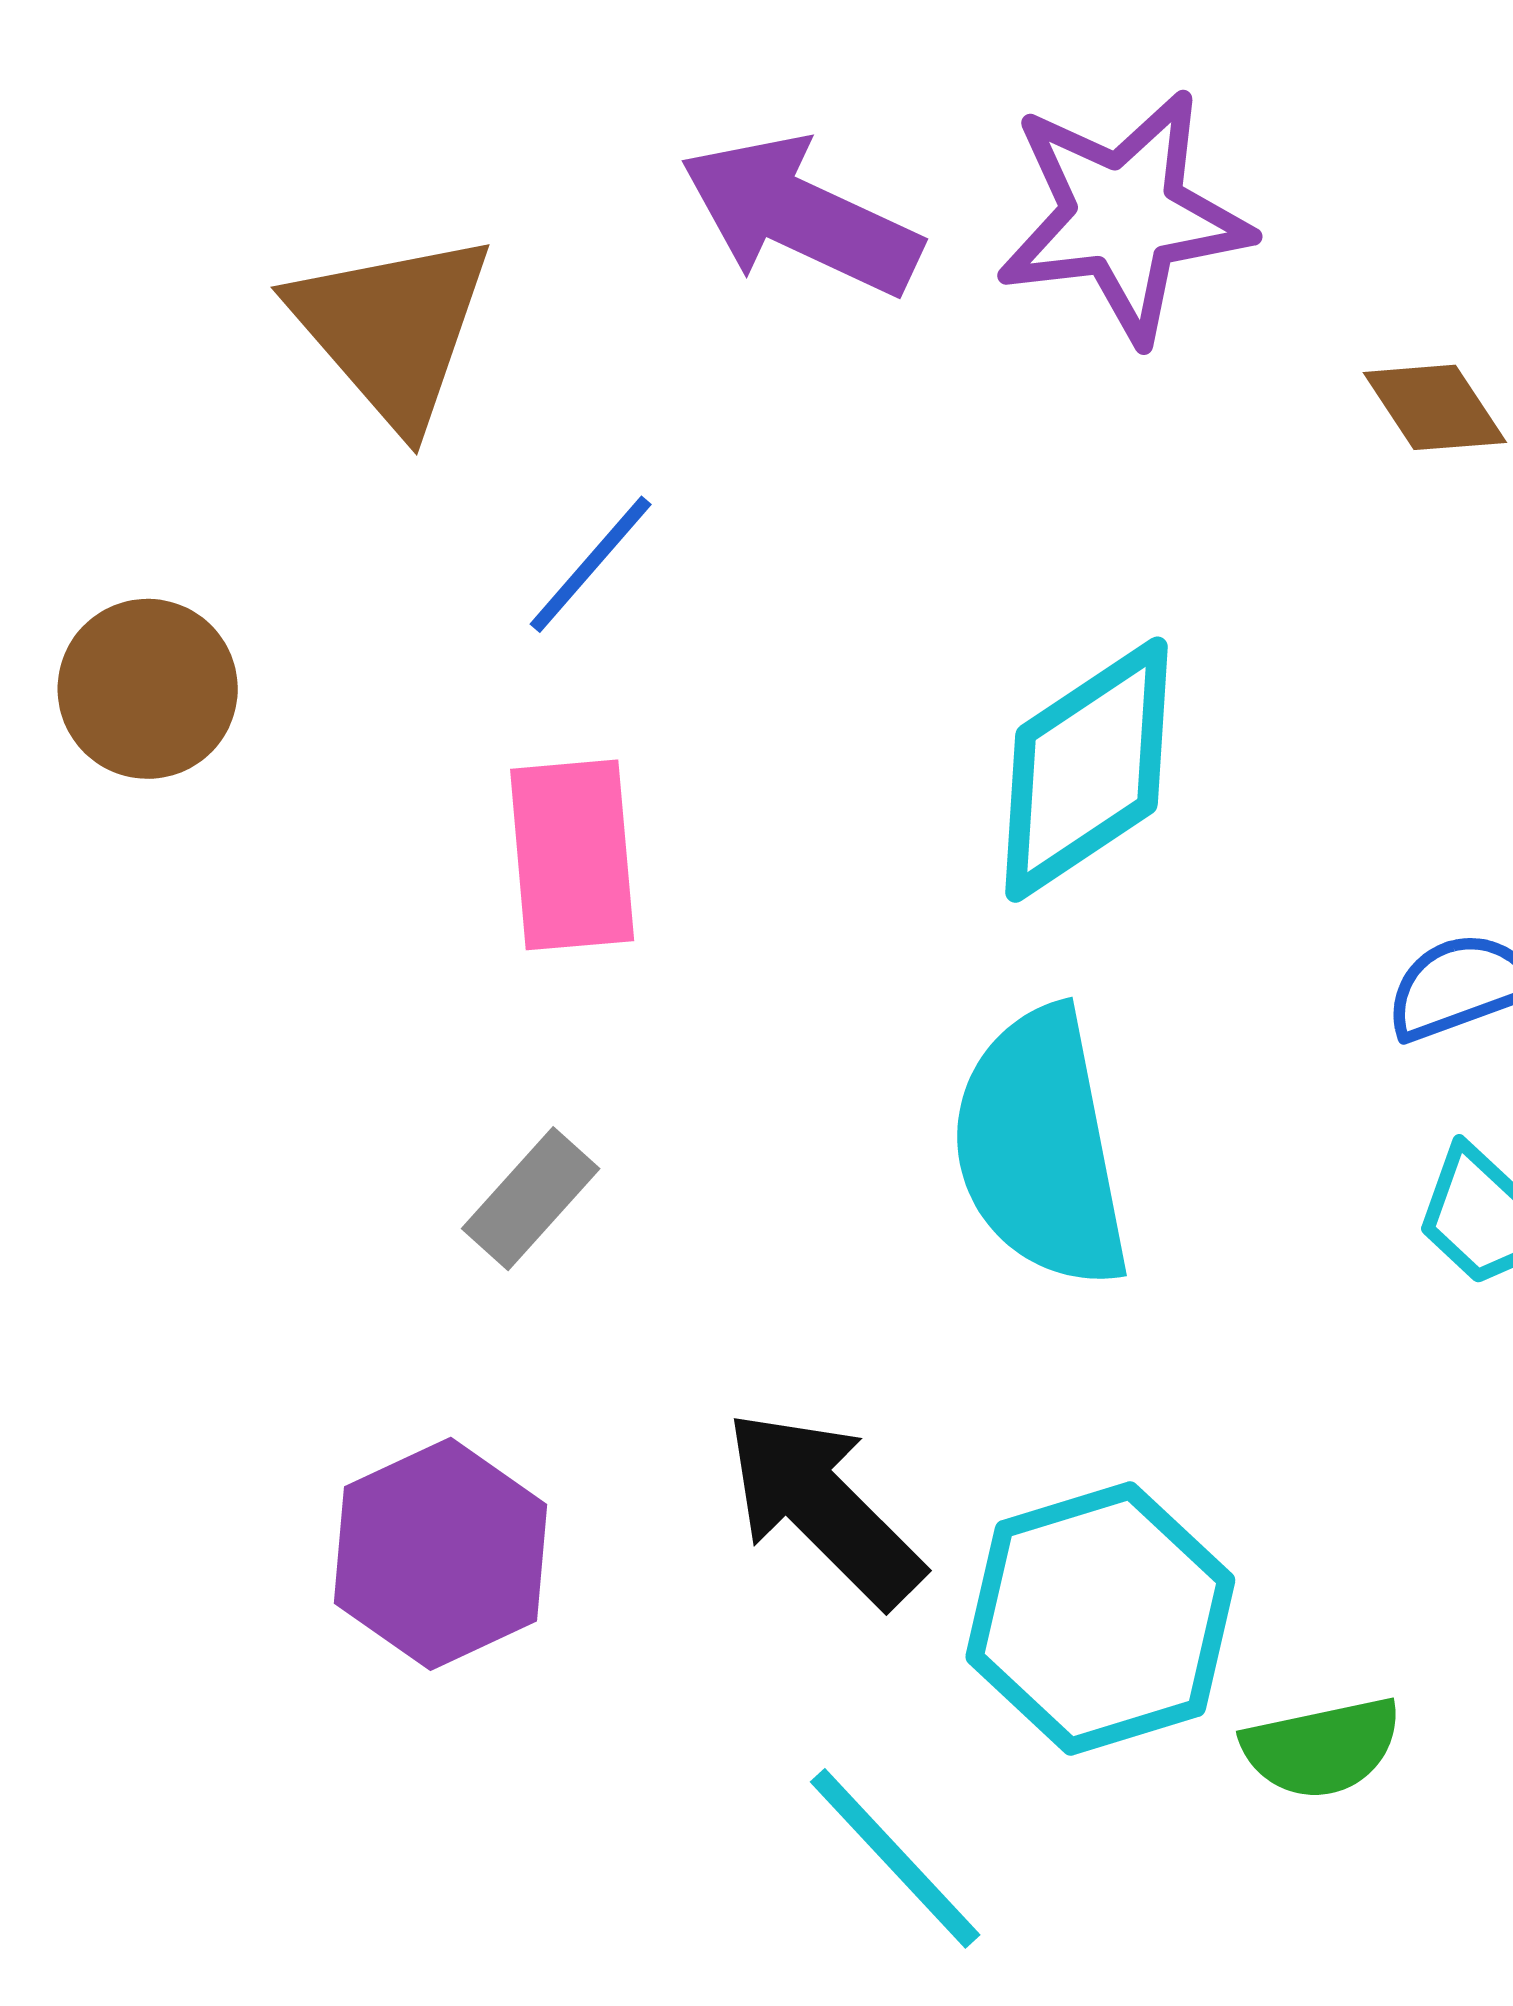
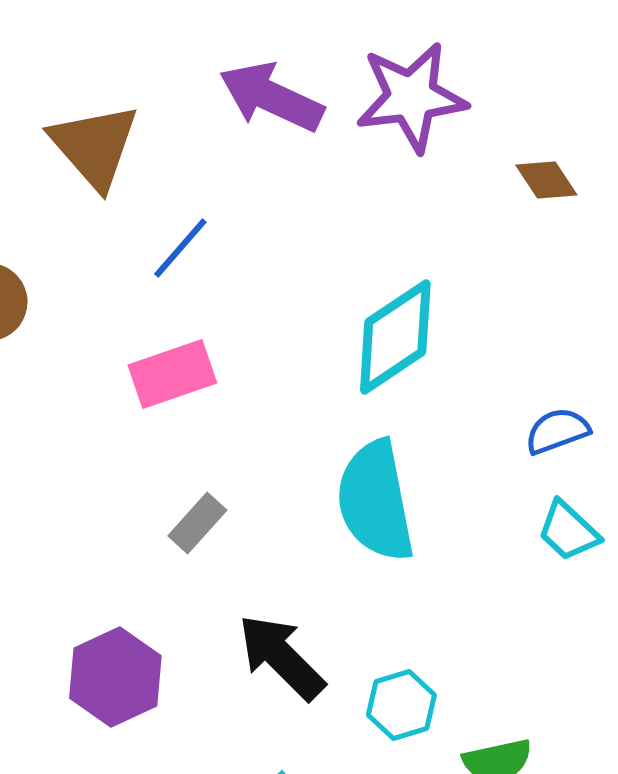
pink rectangle: (572, 855) -> (172, 374), turned 76
gray rectangle: (531, 1199) -> (197, 523), moved
cyan hexagon: (1100, 1618) -> (401, 705), size x0.6

